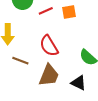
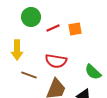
red semicircle: (49, 46) -> (56, 61), turned -50

